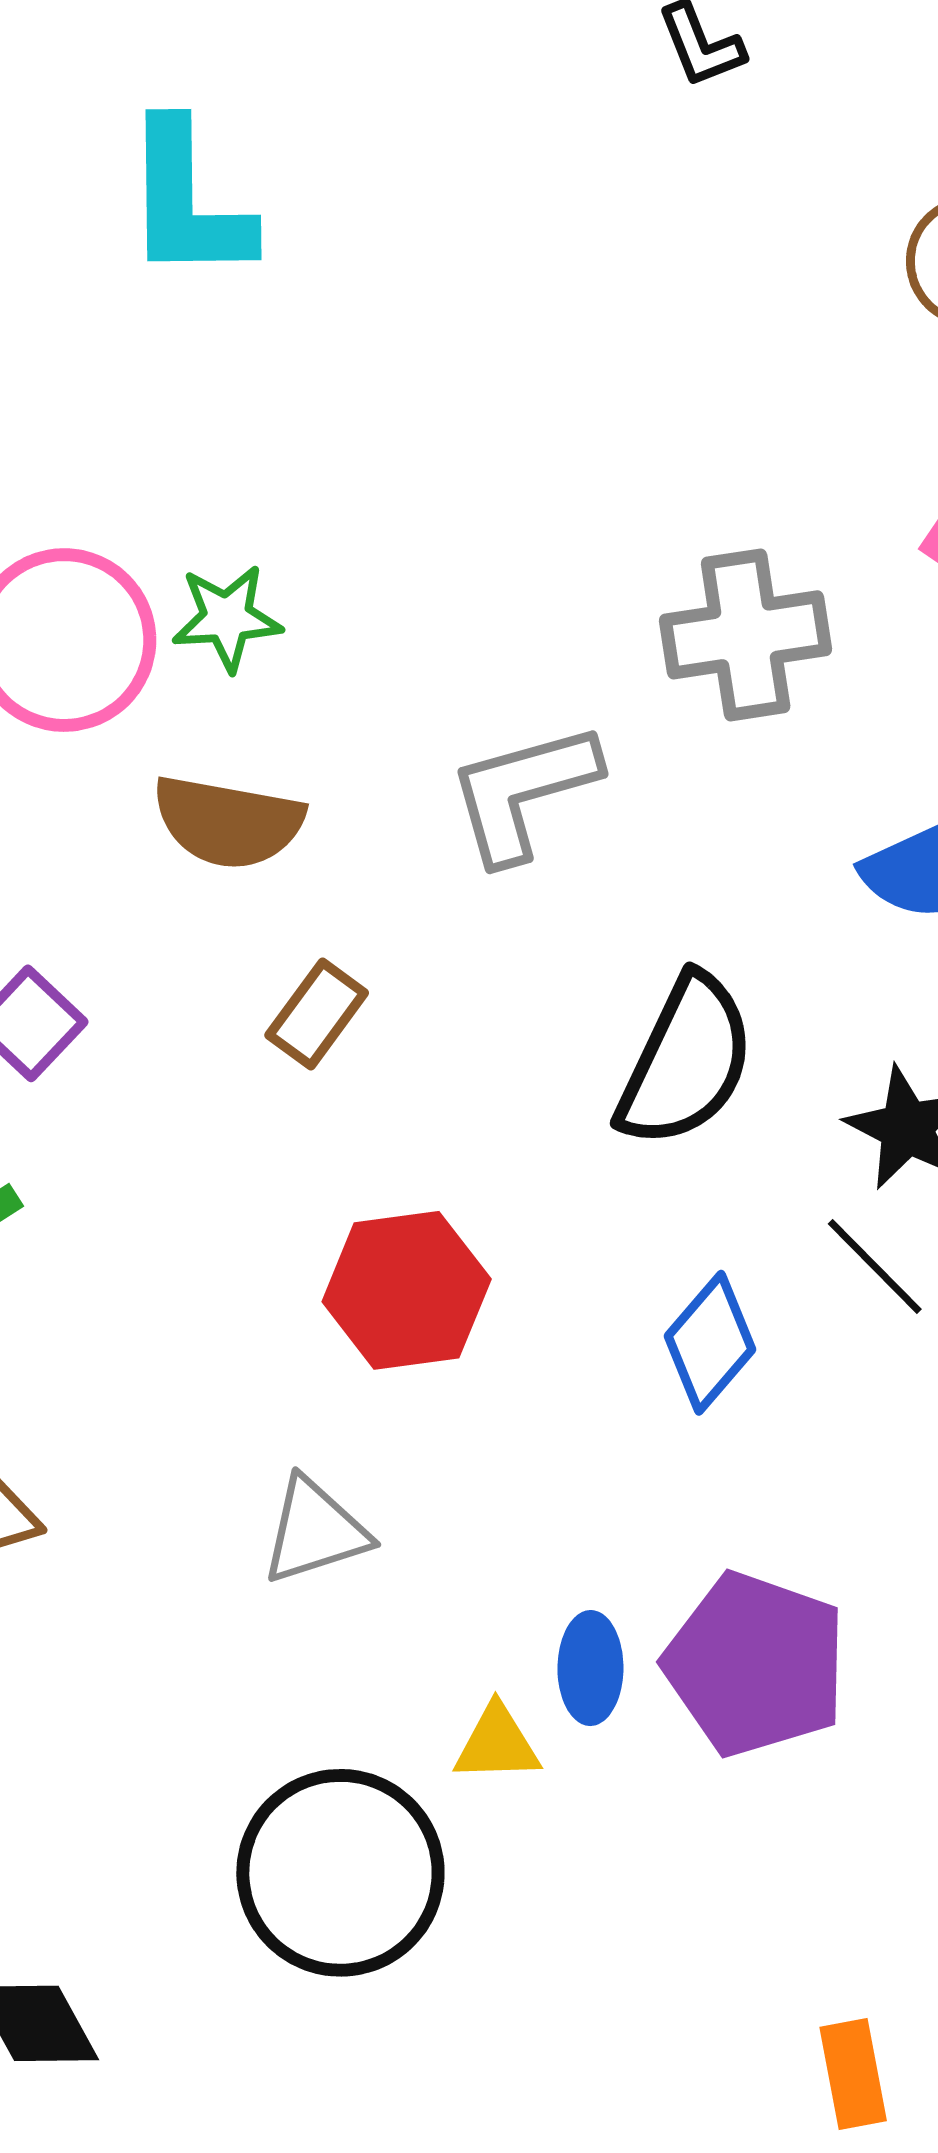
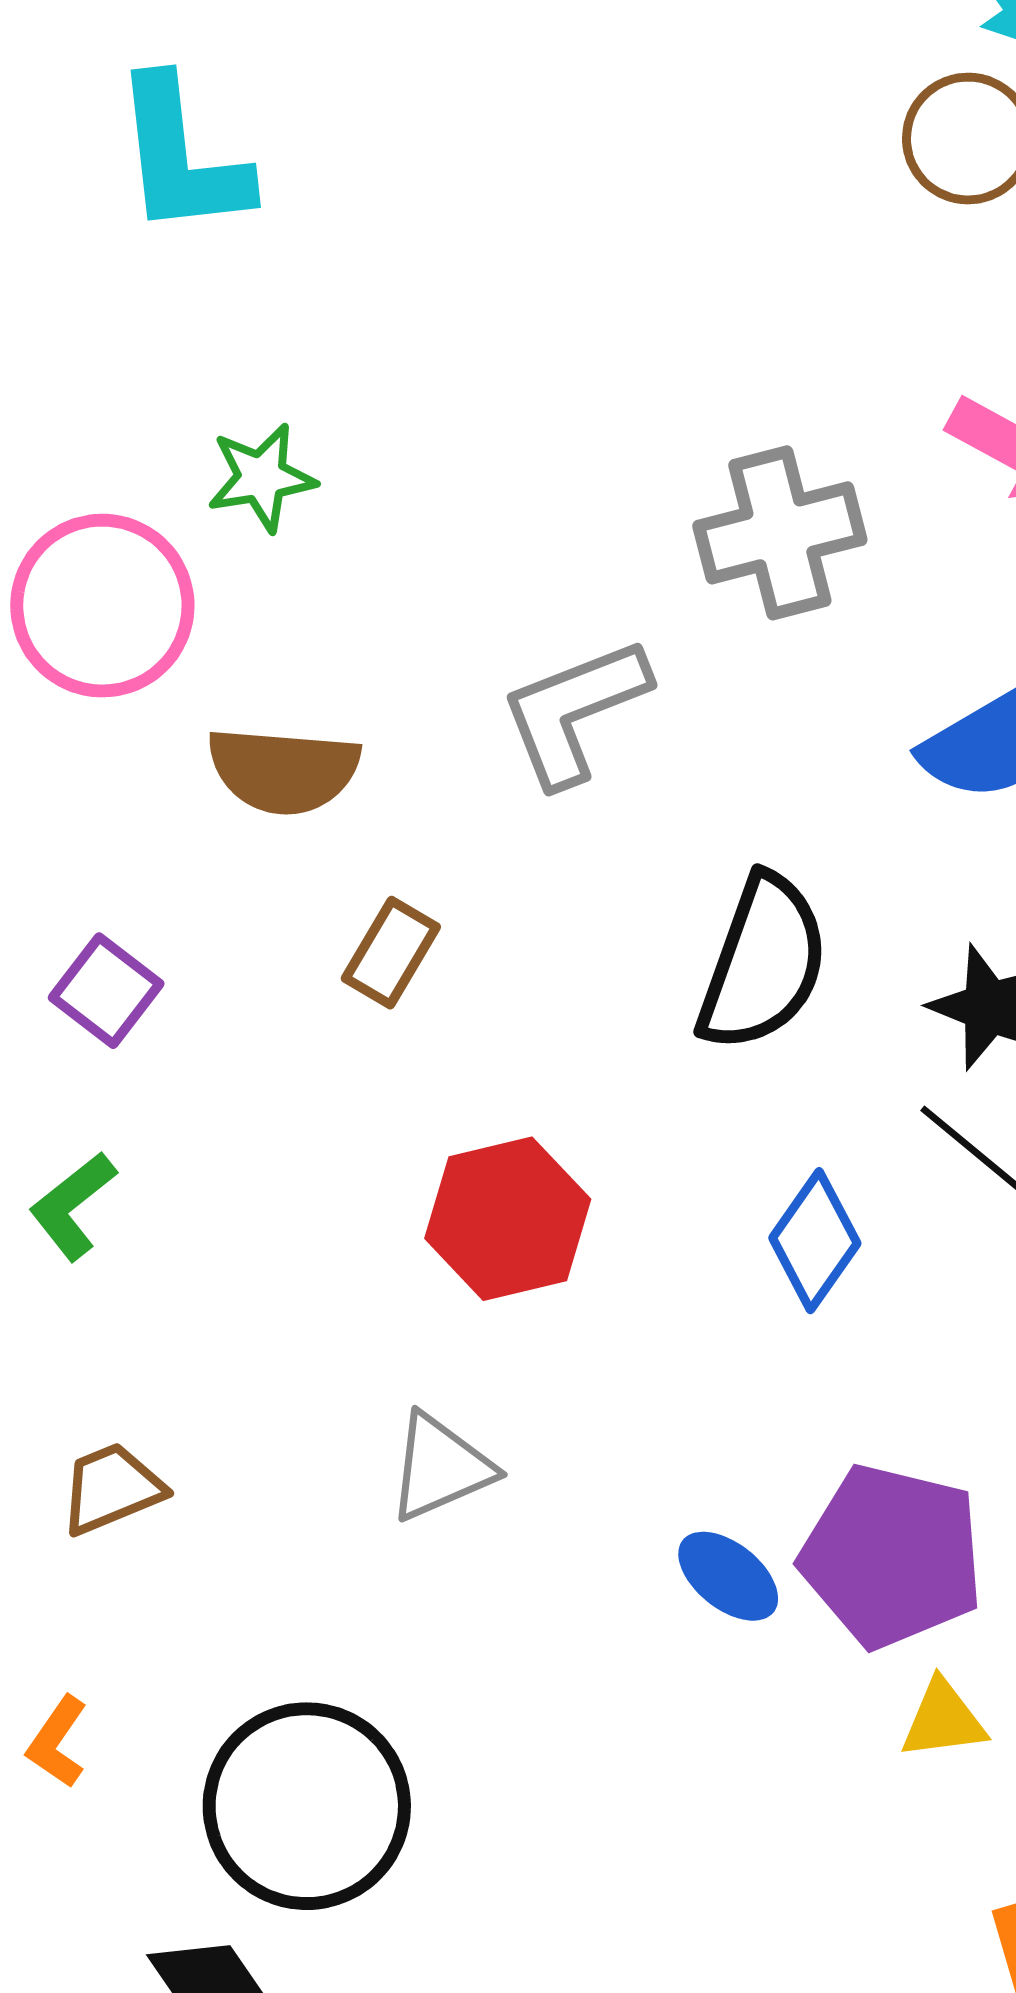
green star: (227, 618) -> (261, 477), moved
blue ellipse: (590, 1668) -> (728, 1576), turned -46
yellow triangle: (497, 1744) -> (943, 1720), moved
black circle: (340, 1873) -> (307, 1806), moved

